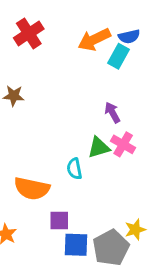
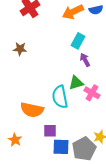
cyan rectangle: (118, 56) -> (78, 41), moved
pink cross: (123, 144) -> (92, 93), moved
cyan semicircle: (74, 169) -> (60, 97), size x1.6

